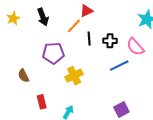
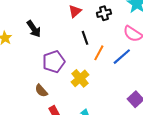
orange line: (74, 26) -> (99, 53), moved
black cross: (110, 41) -> (104, 13), moved
brown semicircle: (23, 76) -> (41, 91), moved

